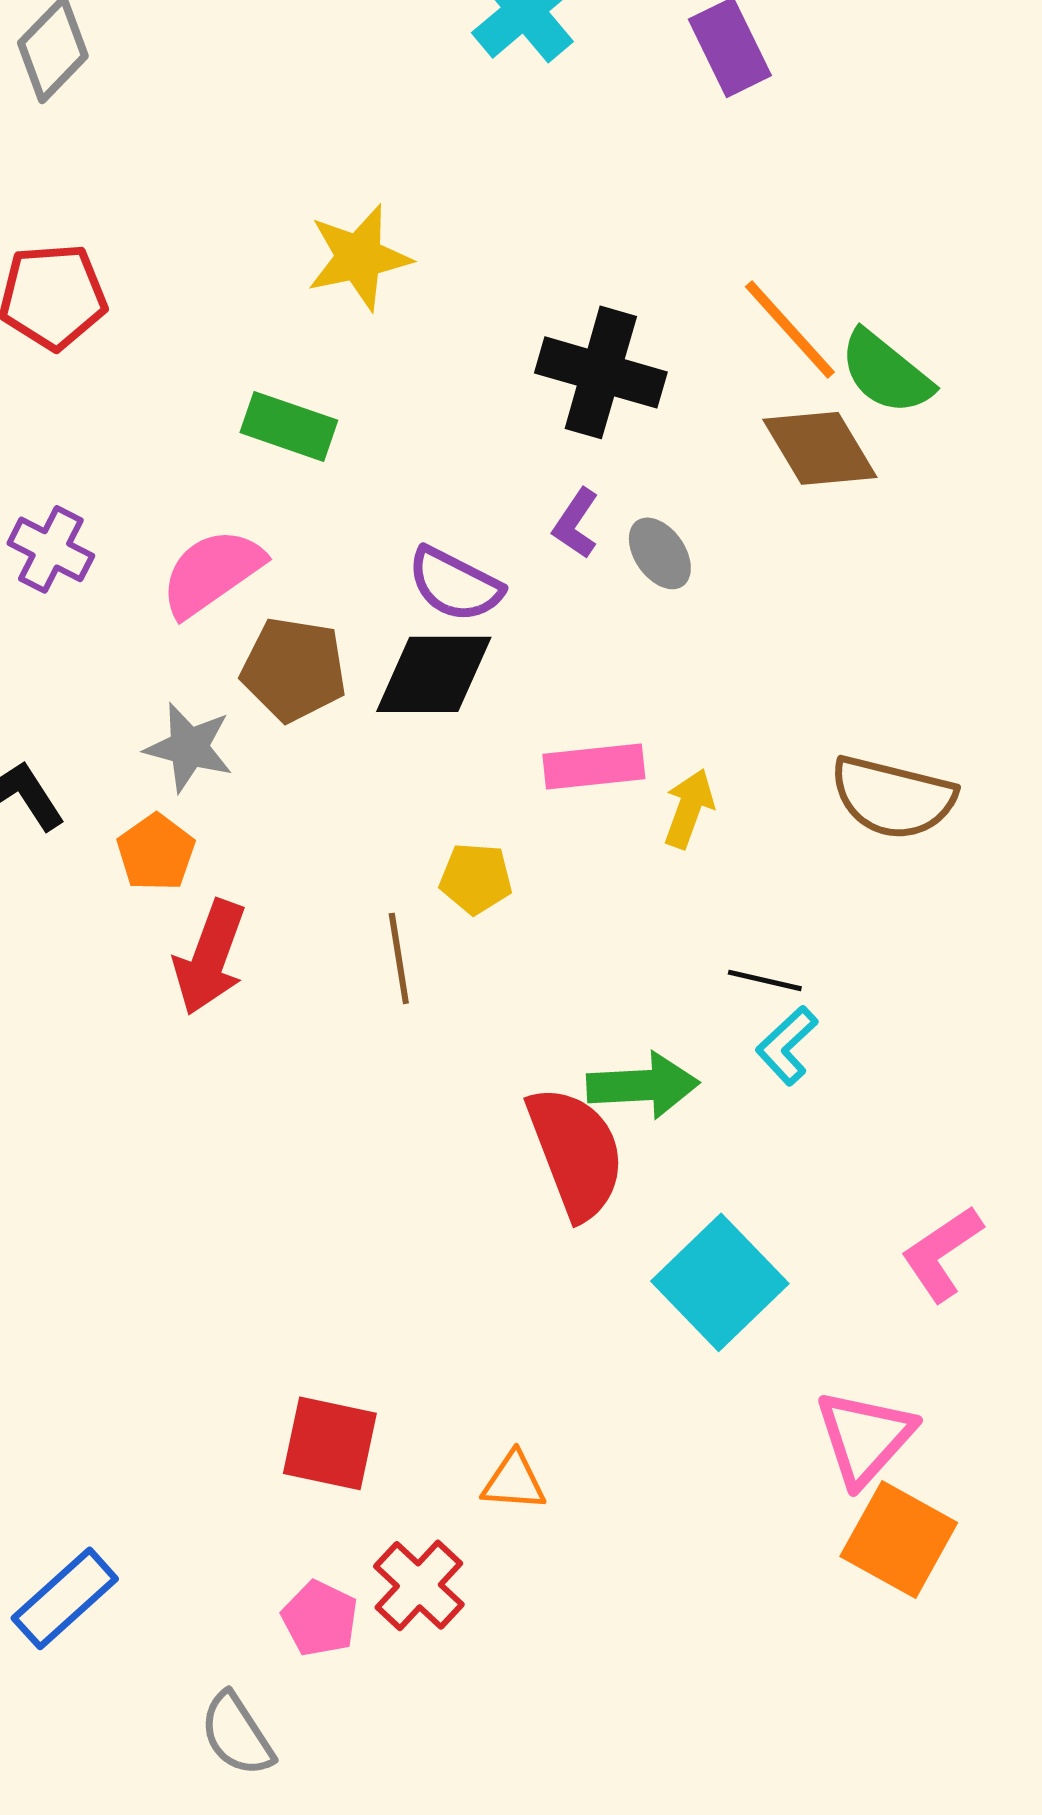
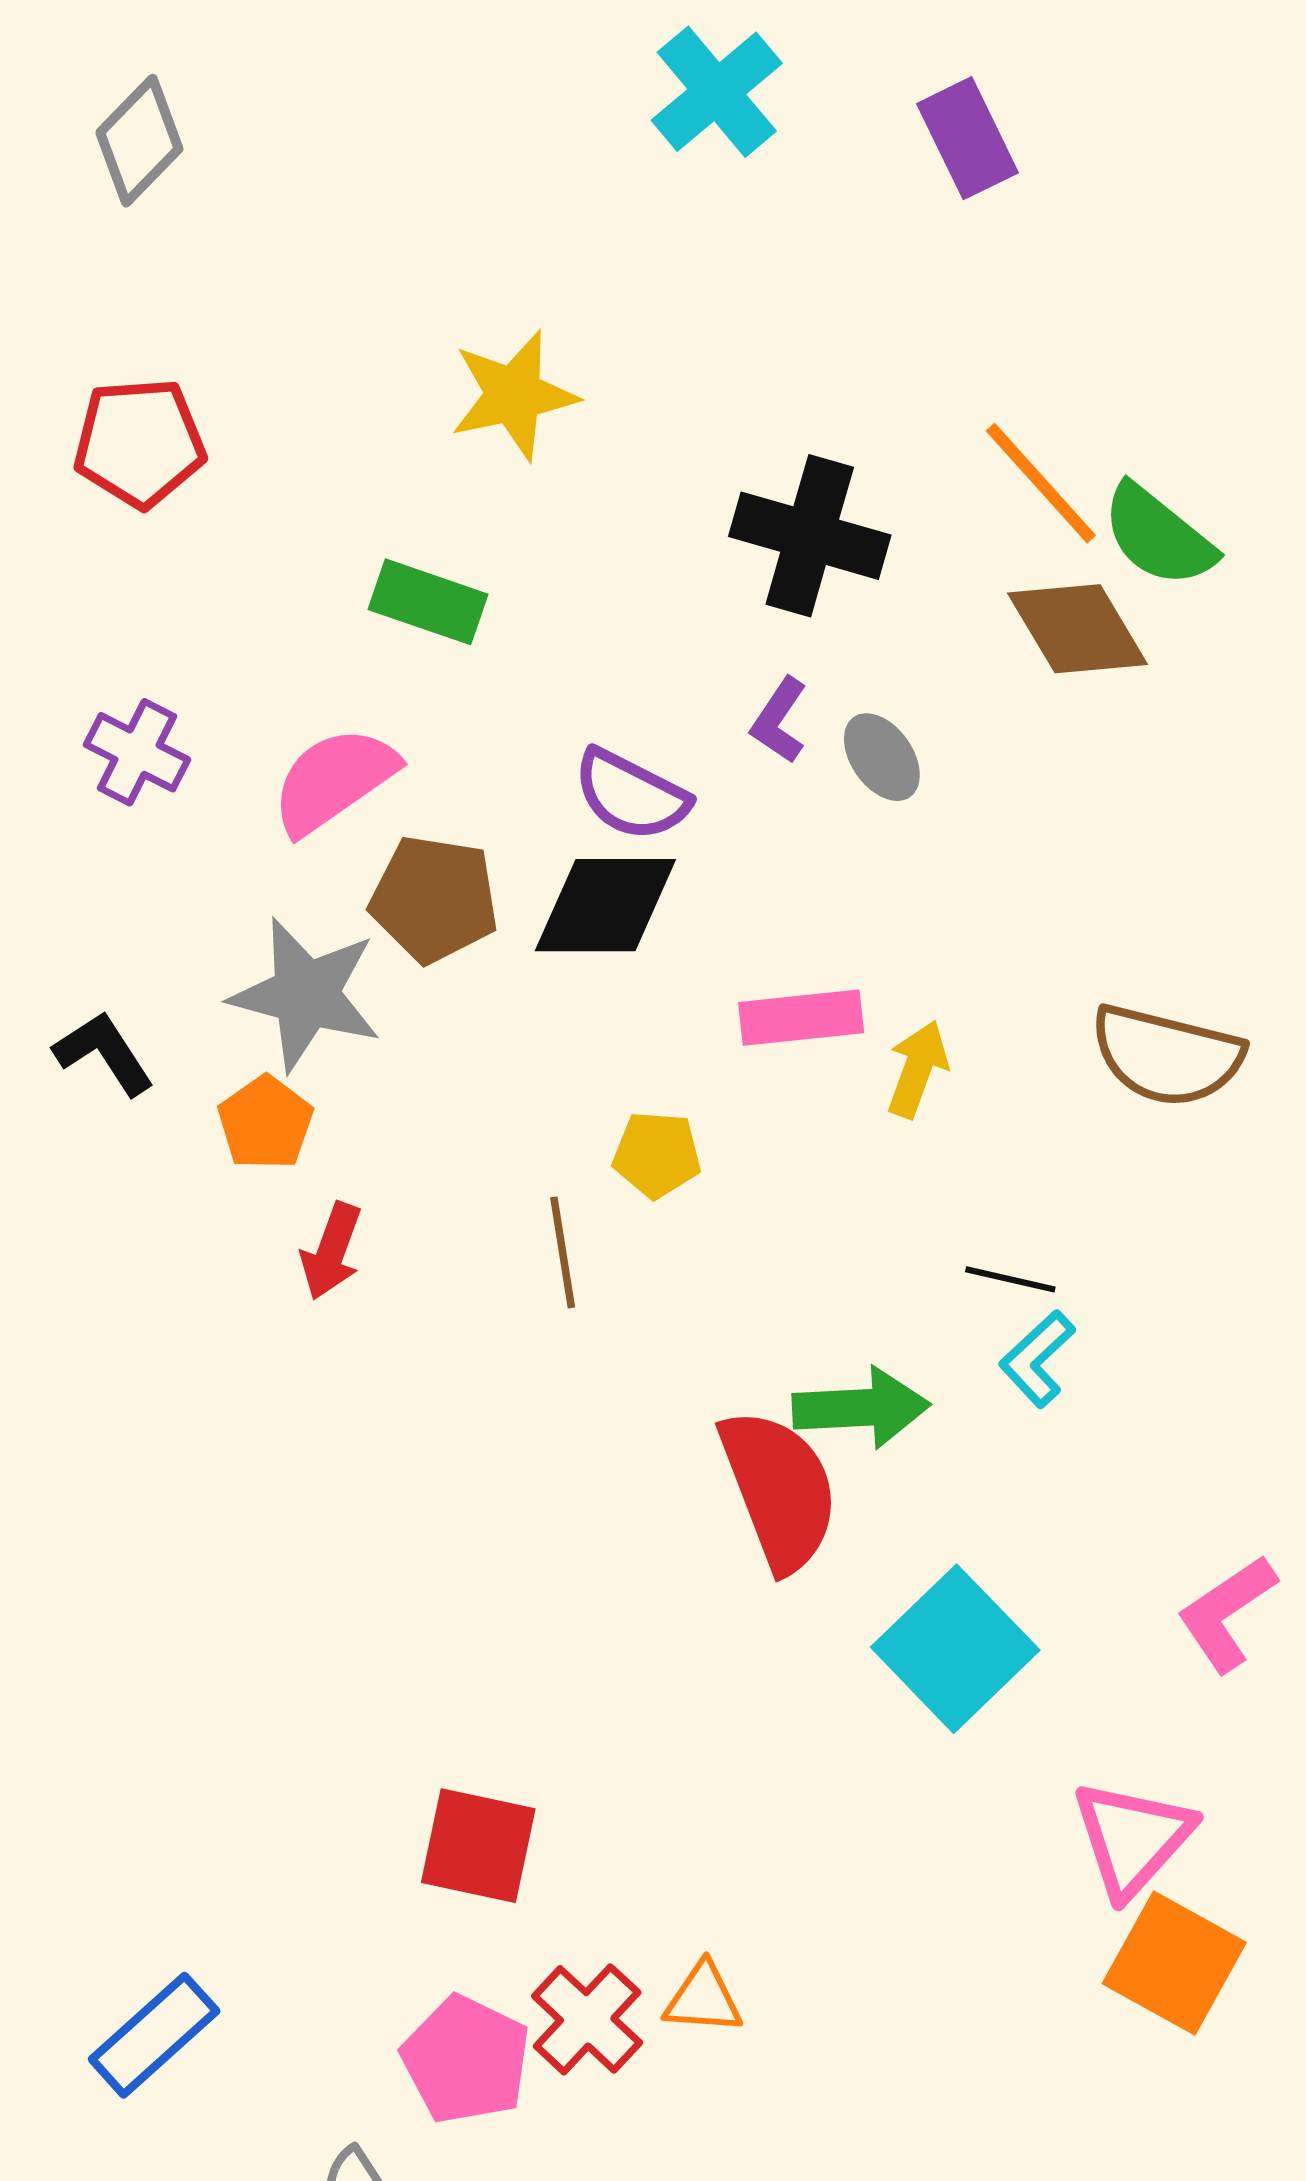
gray star: (189, 747) -> (306, 994), size x1.4
red arrow: (210, 957) -> (331, 1251), size x0.7
orange triangle: (514, 1481) -> (703, 1999), moved
pink pentagon: (320, 1618) -> (466, 2060), size x1.4

